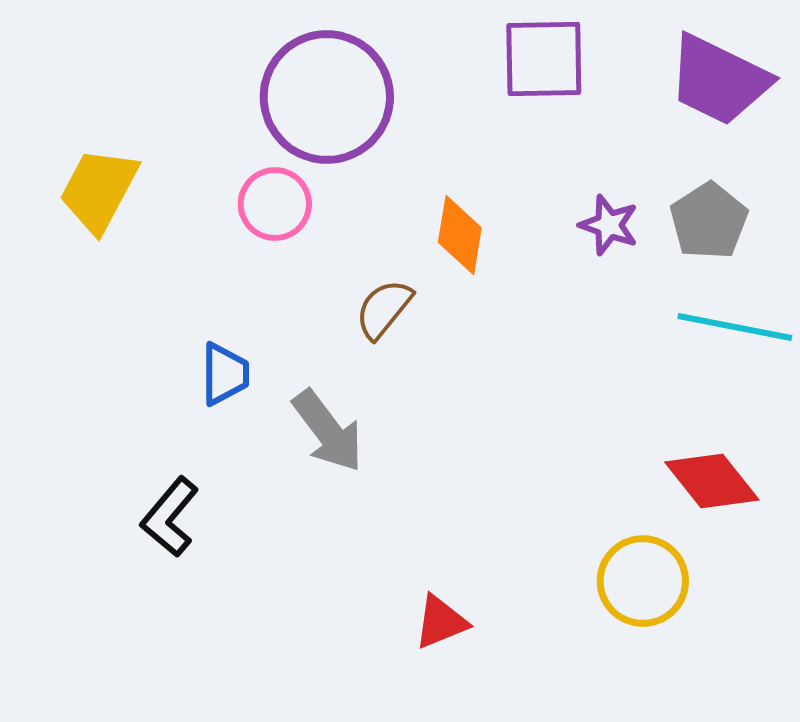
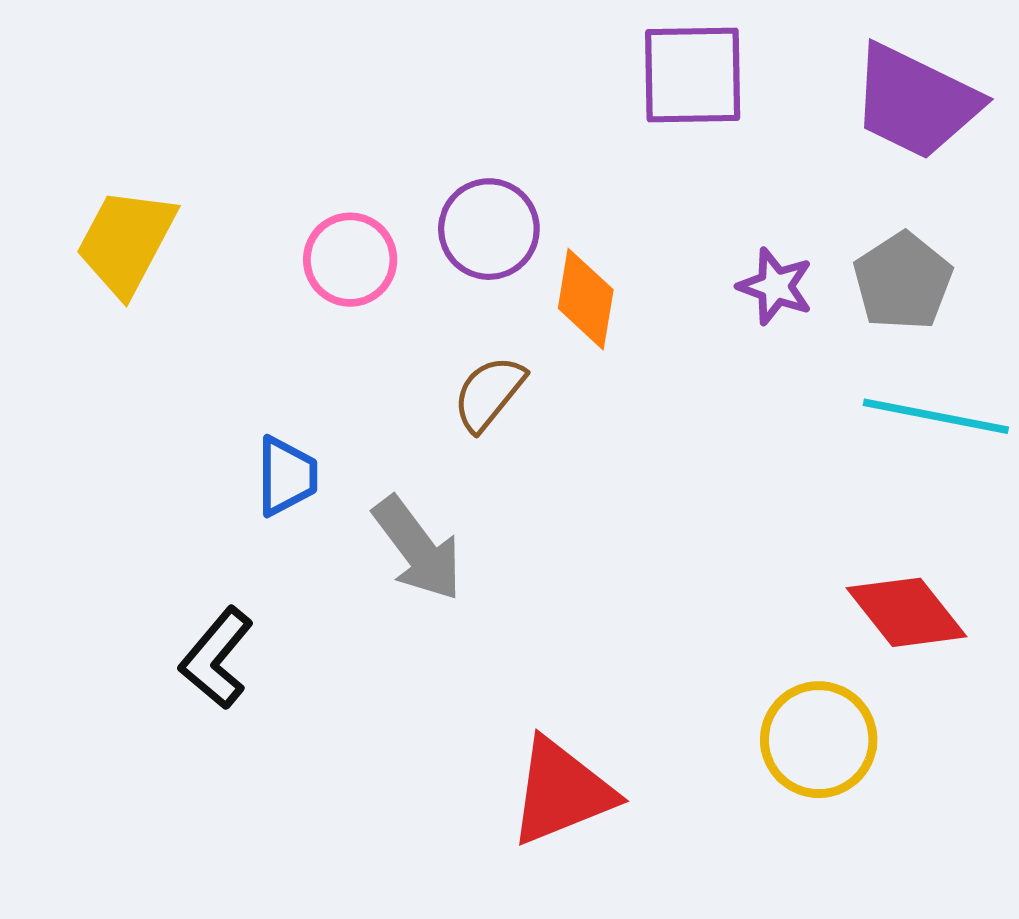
purple circle: (327, 97) -> (489, 229), moved, size x0.6
red triangle: (441, 622) -> (561, 792), size x1.6

